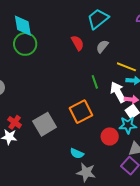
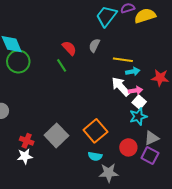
cyan trapezoid: (98, 19) -> (106, 16), moved
green line: (95, 82) -> (62, 65), moved
orange square: (81, 112) -> (95, 131), moved
red circle: (110, 136) -> (128, 147), moved

